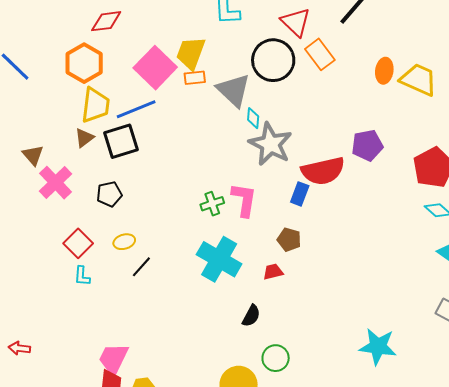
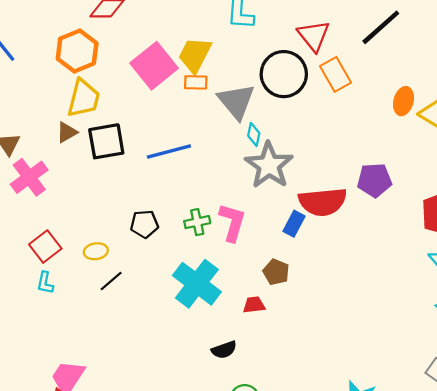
blue line: (136, 109) -> (169, 152), moved
black pentagon: (109, 194) -> (144, 224), moved
black semicircle: (251, 316) -> (224, 350), turned 35

